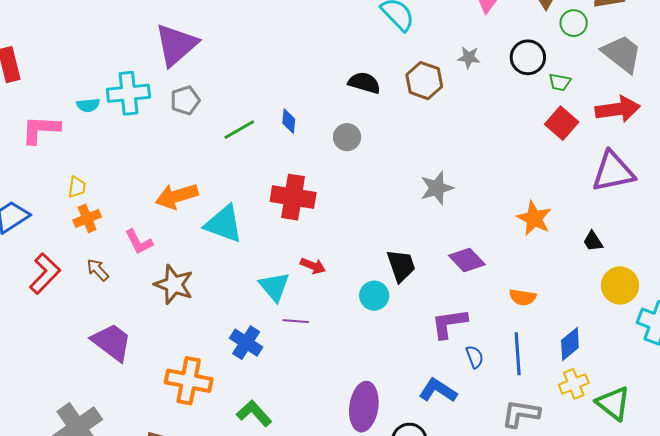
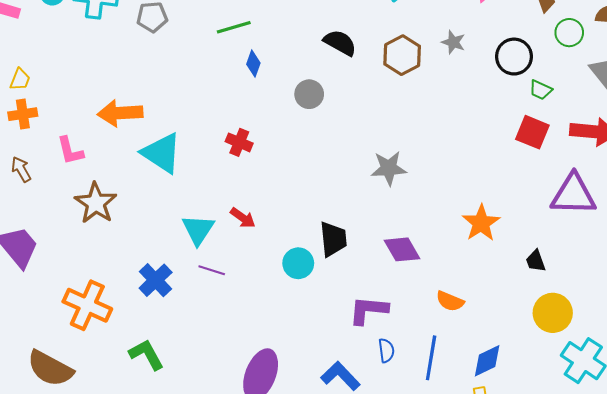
red square: (562, 123) -> (532, 132), turned -32
green line: (239, 130) -> (234, 27), moved
red cross: (293, 197) -> (239, 142), size x0.6

